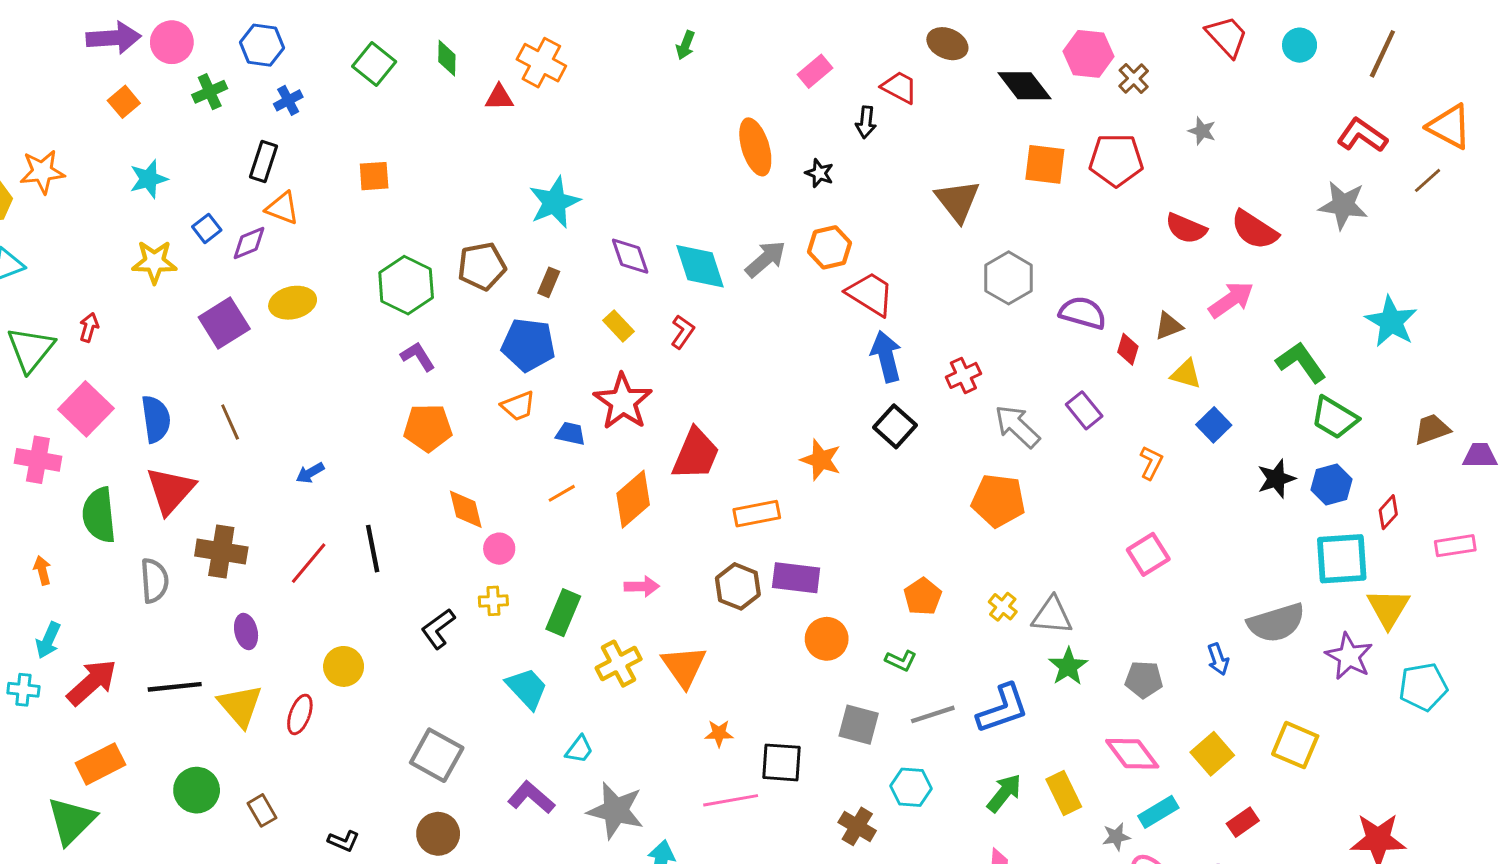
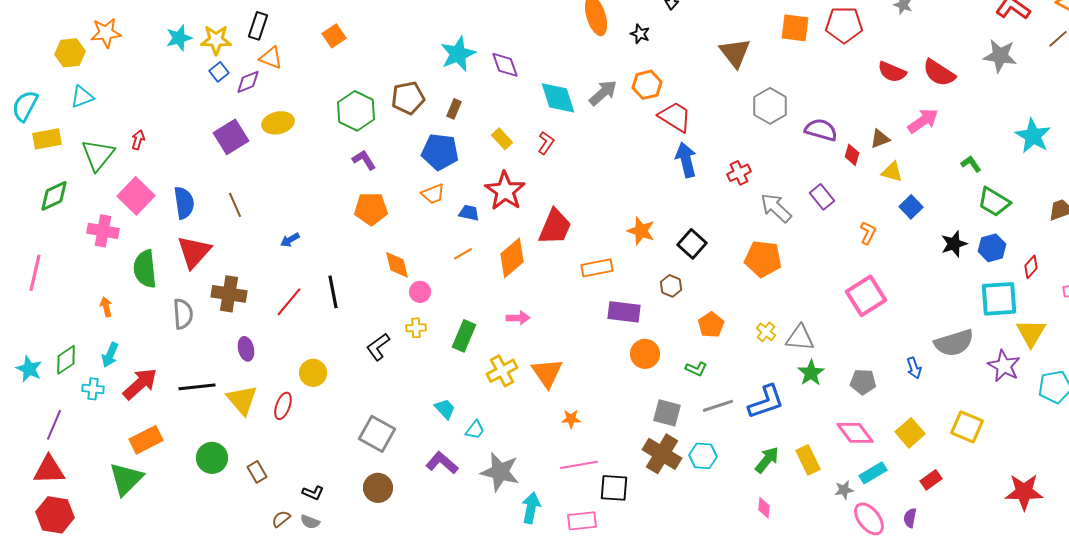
orange square: (374, 176) -> (334, 36), turned -30
purple diamond: (630, 256) -> (505, 65), moved
yellow star: (154, 262) -> (216, 40), moved
green L-shape: (1301, 362) -> (971, 164), size x0.6
black square: (895, 426) -> (692, 244), moved
pink square: (1148, 554) -> (866, 296), size x1.4
brown hexagon: (738, 586) -> (671, 286), moved, size x0.7
cyan trapezoid: (527, 688) -> (445, 409), moved, size x0.7
black square: (782, 762) -> (614, 488), moved
brown cross: (857, 826) -> (662, 454), moved, size x1.5

